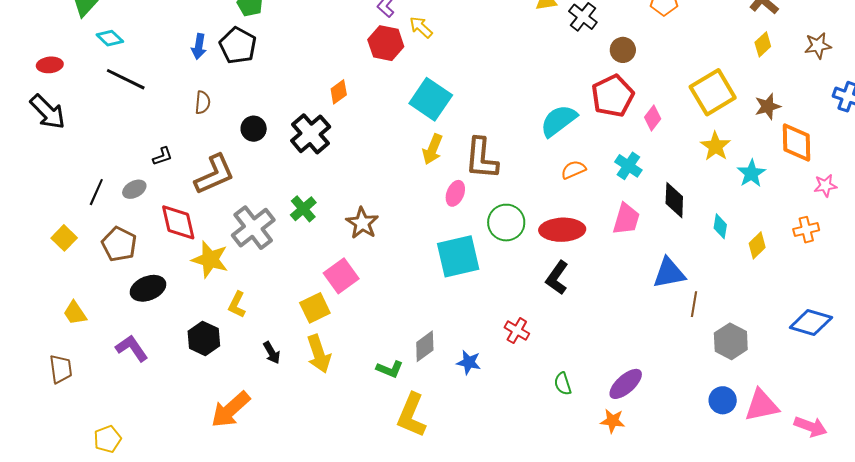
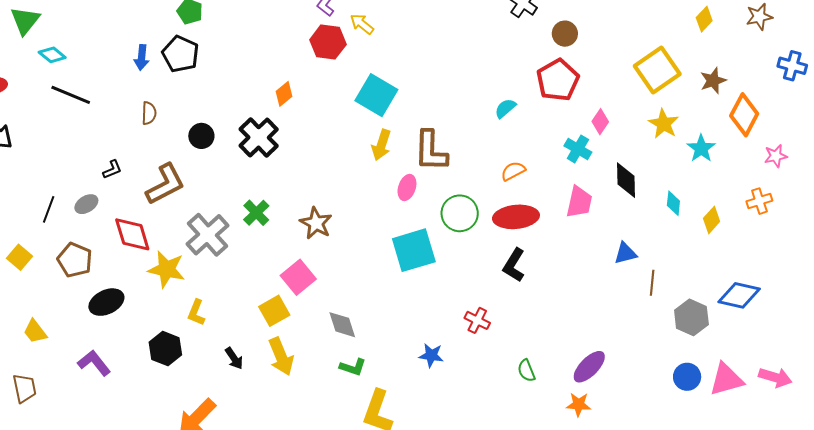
pink diamond: (653, 118) -> (600, 122), moved
cyan semicircle: (559, 121) -> (505, 108), size x0.6
orange diamond: (797, 143) -> (744, 115), turned 33
orange semicircle: (573, 170) -> (513, 171), moved
blue triangle: (669, 273) -> (625, 253), size x0.7
blue diamond: (811, 323) -> (739, 295), moved
gray diamond: (425, 346) -> (342, 325), moved, turned -68
pink arrow: (811, 427) -> (775, 377), moved

